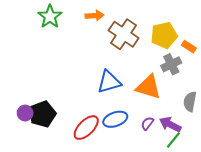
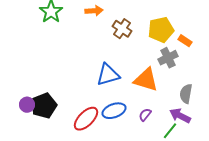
brown cross: (124, 34) -> (122, 29), size x0.7
purple arrow: (170, 124) -> (180, 116), moved

